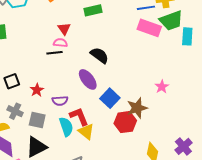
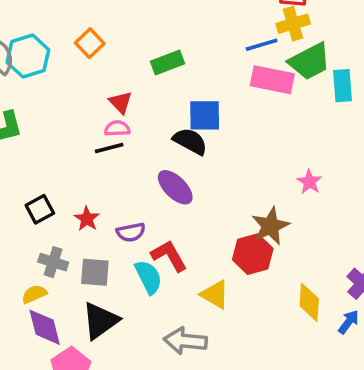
blue square: (110, 98) -> (205, 115), moved, turned -36
yellow triangle: (86, 131) -> (215, 294), moved

